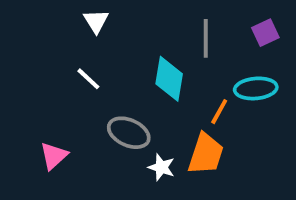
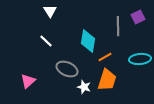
gray line: (206, 38) -> (118, 26), moved
cyan ellipse: (256, 88) -> (140, 59), moved
orange line: (219, 112) -> (105, 57), moved, turned 32

